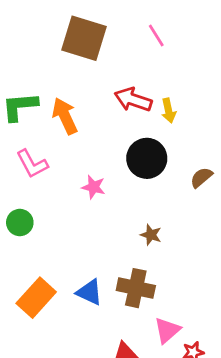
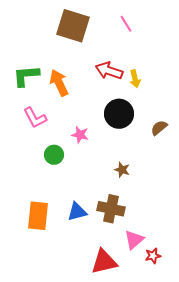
green circle: (20, 223) -> (54, 155), moved
blue triangle: (89, 292) -> (77, 212), turned -40
orange rectangle: (36, 298) -> (38, 216), turned -36

